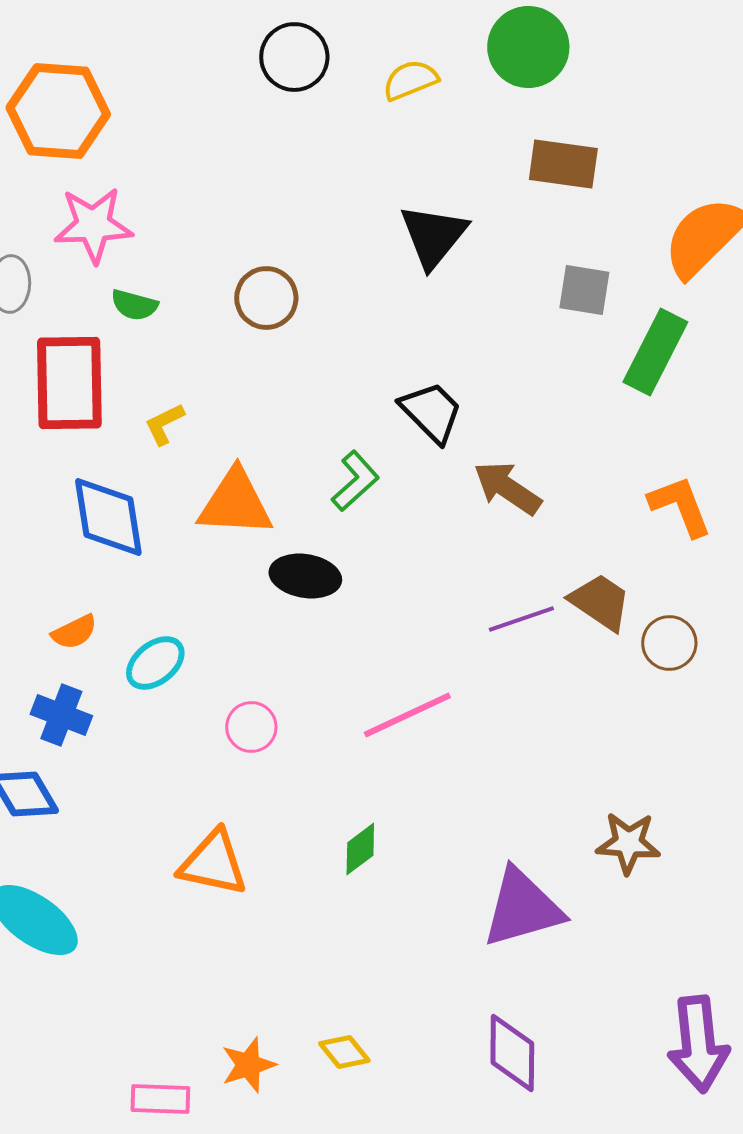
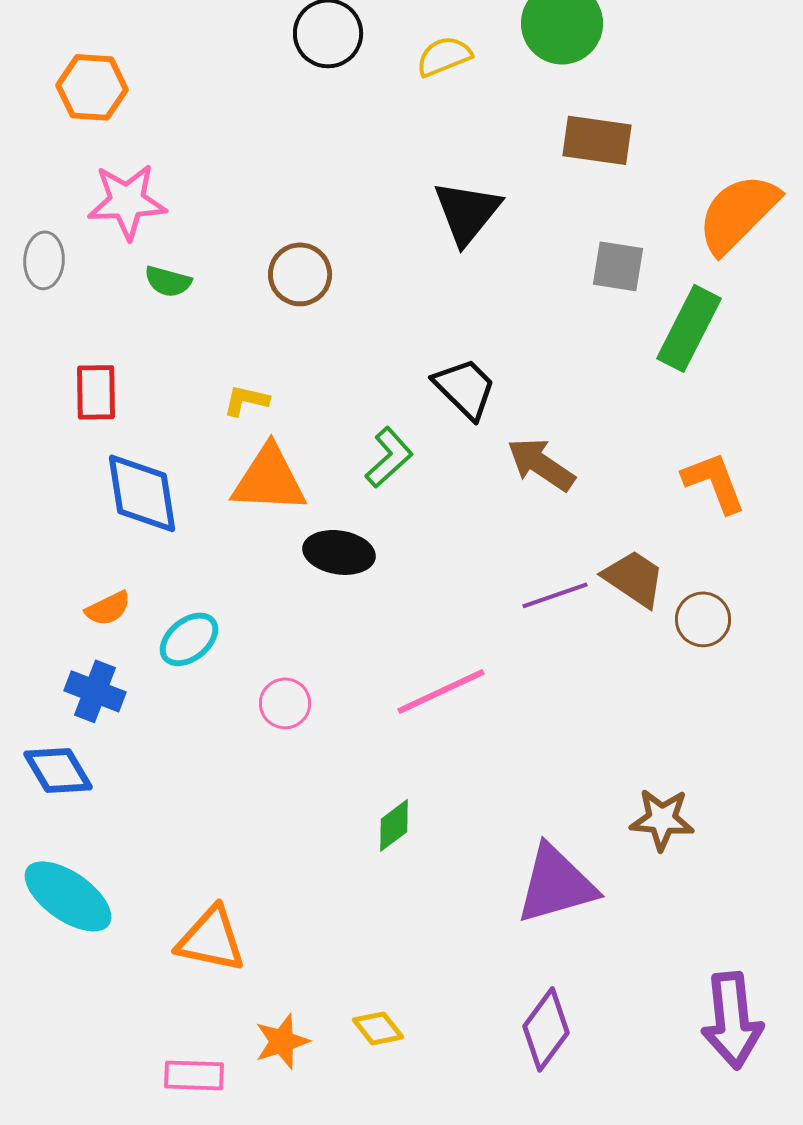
orange hexagon: (58, 111) -> (92, 87), size x0.7
red rectangle: (69, 383) -> (96, 392), moved, size x0.6
yellow L-shape: (164, 424) -> (246, 400), moved, turned 39
orange triangle: (213, 863) -> (211, 939), moved
purple diamond: (512, 1053) -> (546, 1029), turned 36

